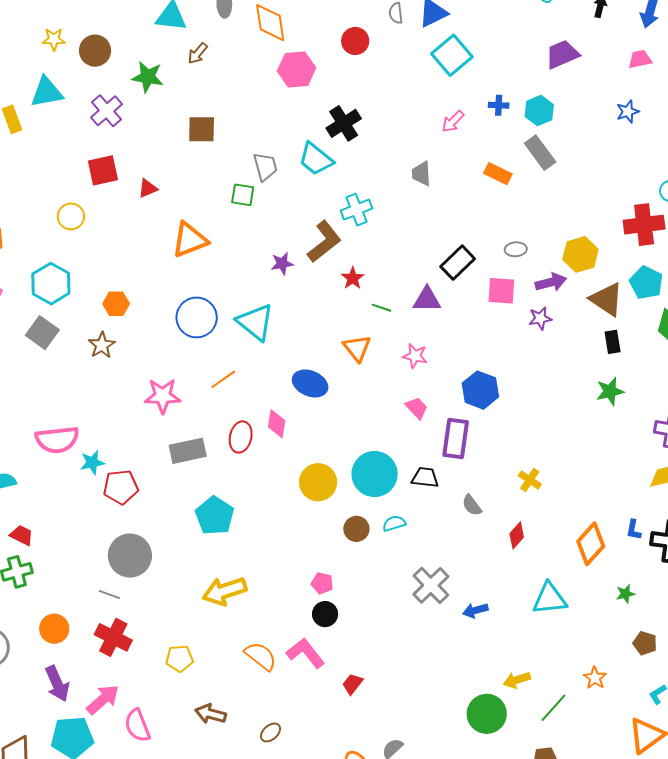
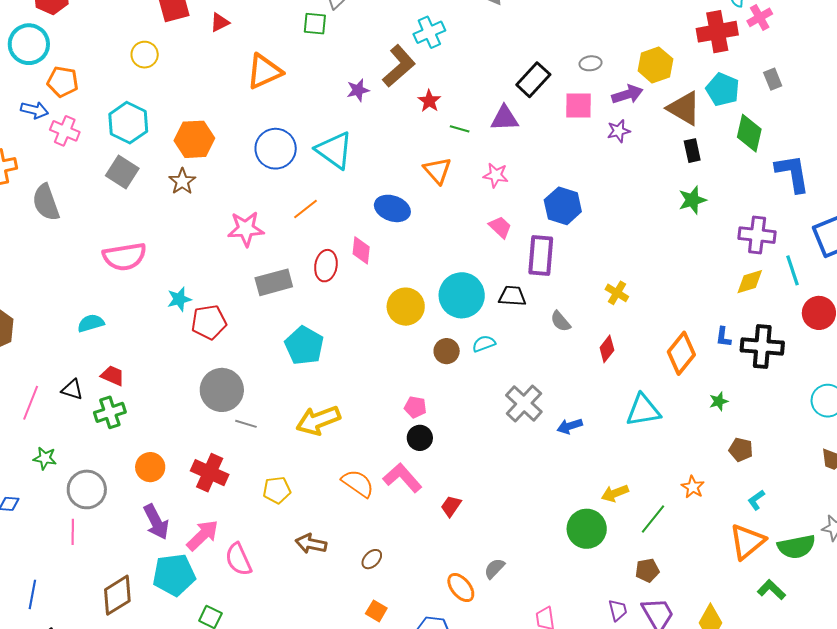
orange hexagon: (116, 304) -> (194, 139), size x1.5
pink semicircle: (57, 440) -> (125, 257), moved
gray line: (109, 595) -> (246, 424), moved

